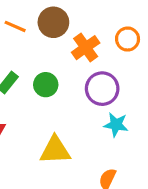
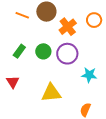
purple circle: (102, 89) -> (67, 54), moved

